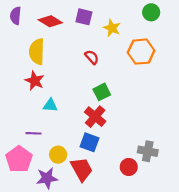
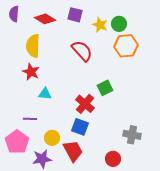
green circle: (151, 12) -> (119, 24), moved
red semicircle: (92, 57) -> (82, 51), size x1.6
green square: (102, 92) -> (105, 88), moved
red circle: (129, 167) -> (113, 159), moved

